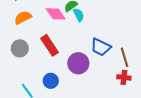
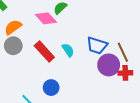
cyan semicircle: (79, 15) -> (68, 50), moved
gray circle: (20, 48) -> (13, 46), moved
purple circle: (78, 63) -> (109, 65), moved

